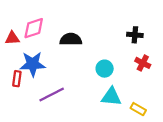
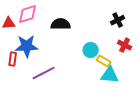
black cross: (135, 35) -> (118, 20), turned -32
cyan triangle: (111, 97) -> (110, 75), moved
yellow rectangle: (138, 109) -> (104, 61), moved

